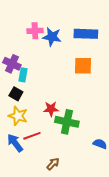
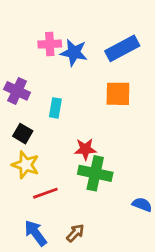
blue rectangle: (86, 34) -> (122, 48), turned -30
cyan rectangle: (23, 75) -> (55, 108), moved
red star: (51, 109) -> (85, 149), moved
blue arrow: (15, 143) -> (36, 233), moved

